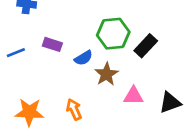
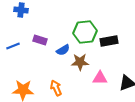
black rectangle: (146, 46) -> (109, 41), turned 36
brown star: (106, 74) -> (80, 62), turned 30

